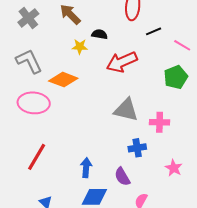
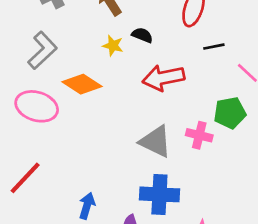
gray L-shape: (29, 61) -> (42, 50), turned 60
pink cross: (160, 122) -> (199, 135), moved
blue cross: (137, 148) -> (159, 194), size x1.6

